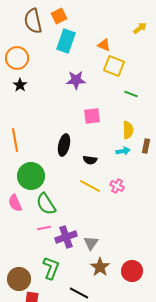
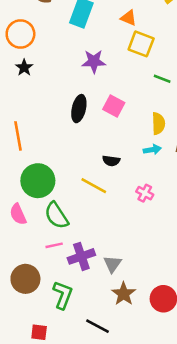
pink square: (92, 116) -> (114, 106), turned 36
black ellipse: (64, 145) -> (79, 109), moved
yellow line: (90, 186) -> (94, 186), moved
brown circle: (19, 279) -> (25, 279), moved

